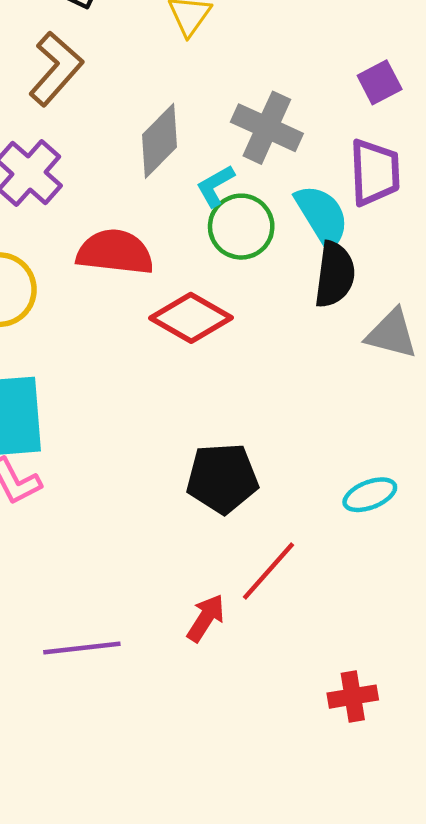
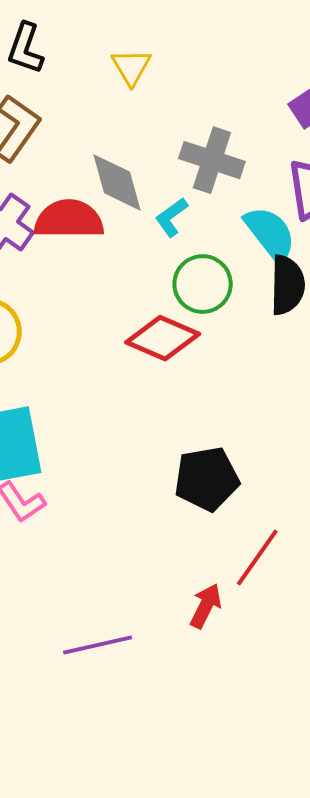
gray diamond: (160, 141) -> (117, 182), turned -54
green circle: (241, 227) -> (203, 284), moved
red semicircle: (115, 252) -> (69, 219), moved

